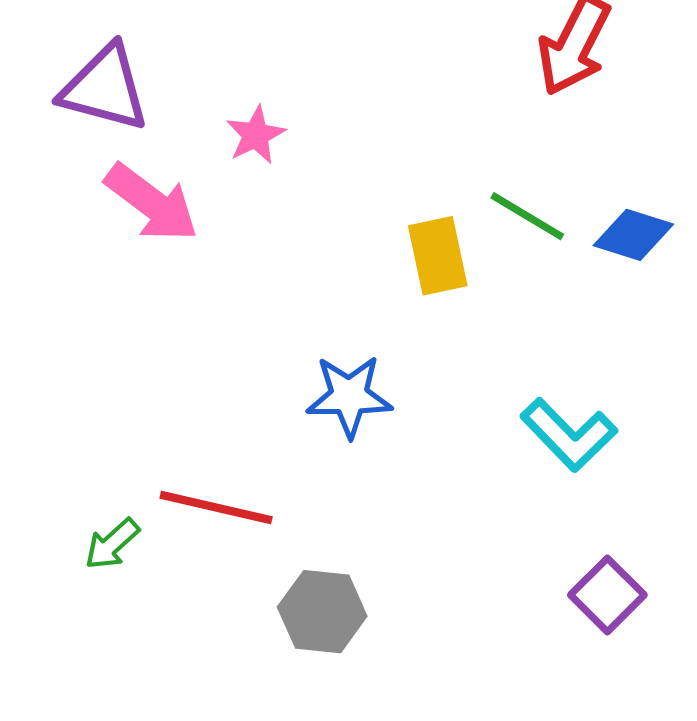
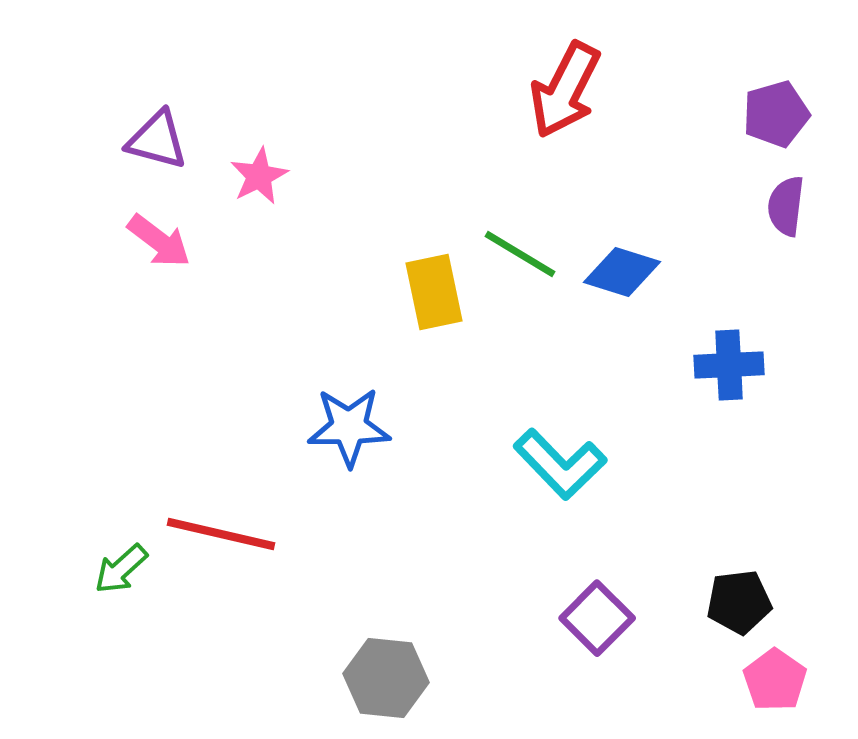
purple triangle: (105, 88) -> (157, 140), moved, size x0.7
pink arrow: (152, 203) -> (159, 241), size x0.7
gray hexagon: (322, 612) -> (386, 678), moved

